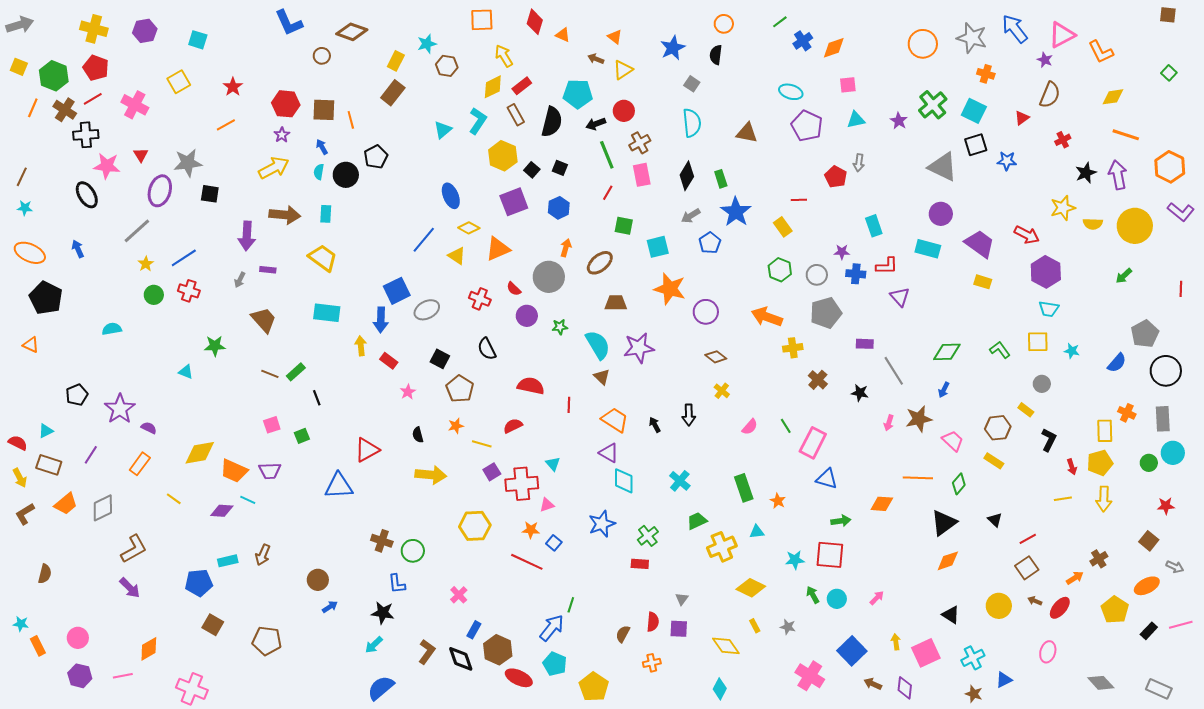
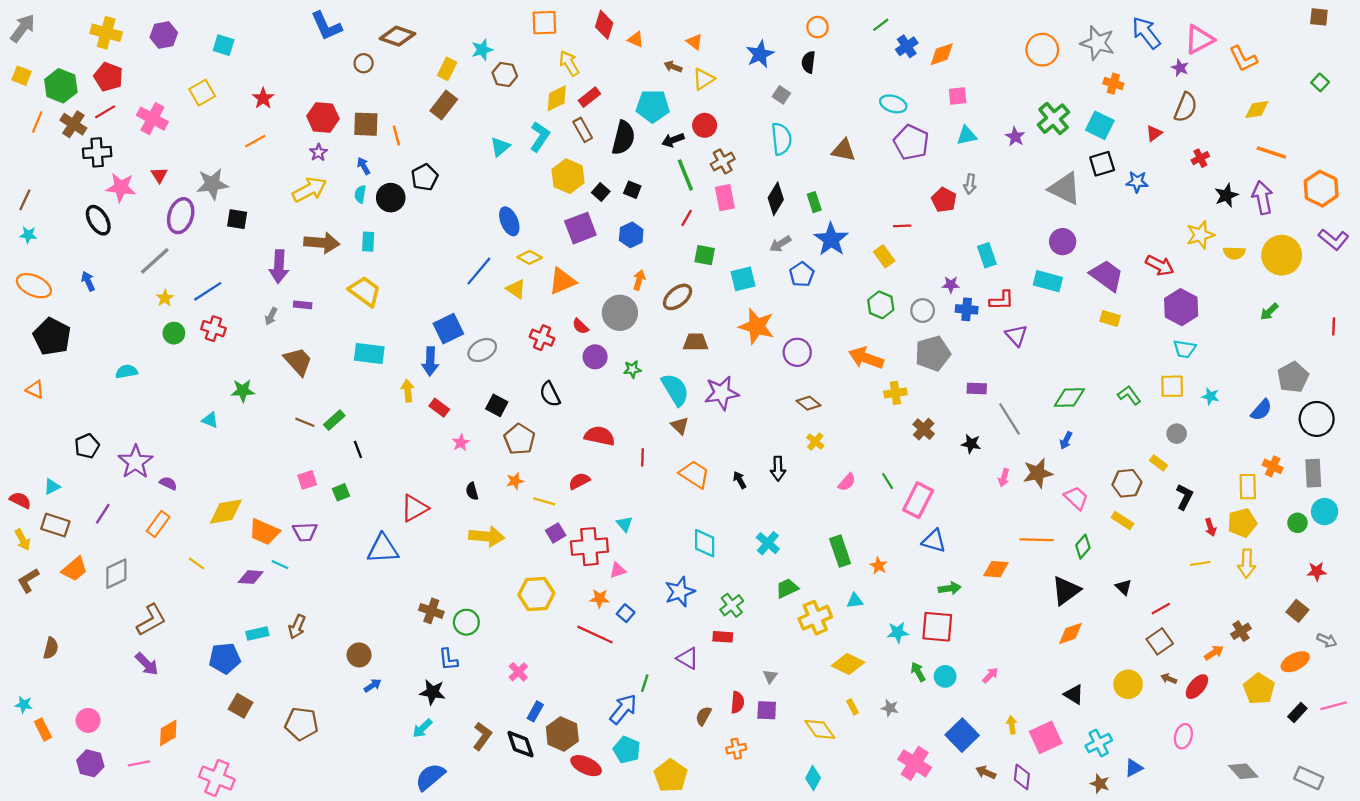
gray arrow: (20, 25) -> (23, 28), turned -36
purple triangle: (609, 453) -> (688, 658), moved

